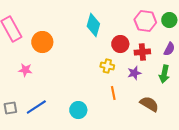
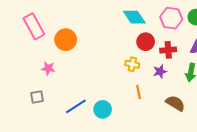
cyan diamond: (93, 25) -> (134, 17), moved, turned -50
blue line: (36, 107) -> (76, 106), moved
gray square: (10, 108) -> (37, 97), moved

